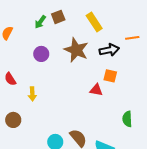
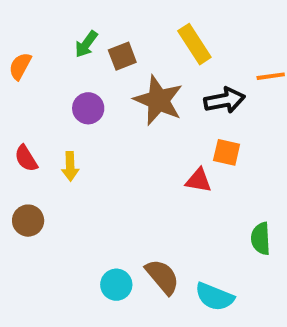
brown square: (58, 17) -> (122, 56), moved
yellow arrow: (32, 94) -> (70, 166), moved
brown circle: (13, 120) -> (28, 221), moved

